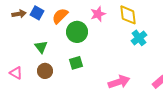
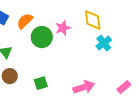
pink star: (98, 14) -> (63, 28), moved
green square: (76, 63) -> (41, 83), moved

